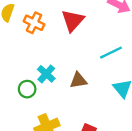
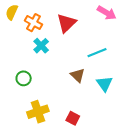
cyan cross: (46, 74) -> (41, 46), moved
brown triangle: (78, 80) -> (78, 75), moved, turned 49

